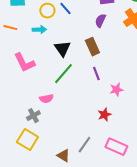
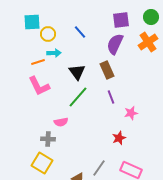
yellow circle: (47, 11) -> (48, 34), moved
purple semicircle: (100, 21) -> (115, 44), size x1.5
orange line: (10, 28) -> (38, 62), moved, turned -32
gray cross: (33, 116) -> (48, 139), turned 32

